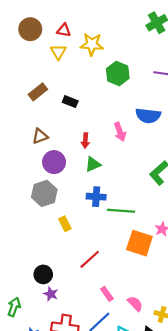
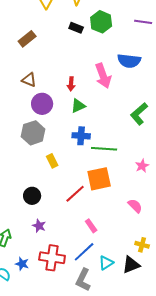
black rectangle: (70, 102) -> (76, 28), moved
pink arrow: (120, 132) -> (103, 76), size x1.4
brown triangle: (40, 136) -> (29, 80), turned 42
orange square: (139, 243) -> (99, 179), moved, turned -30
black circle: (43, 274) -> (32, 196), moved
pink semicircle: (135, 304) -> (135, 206), moved

